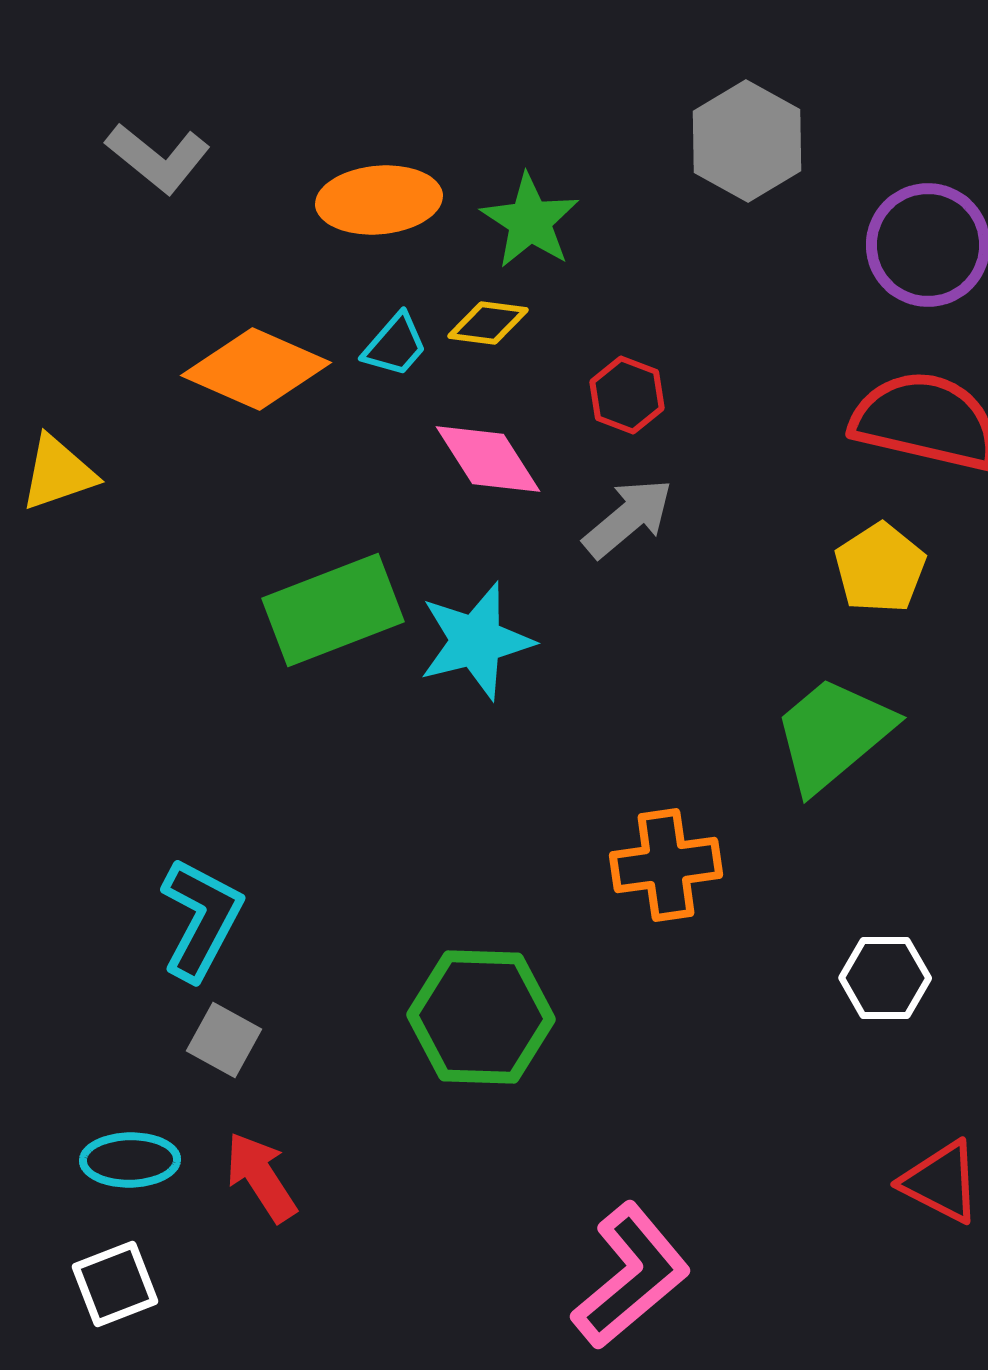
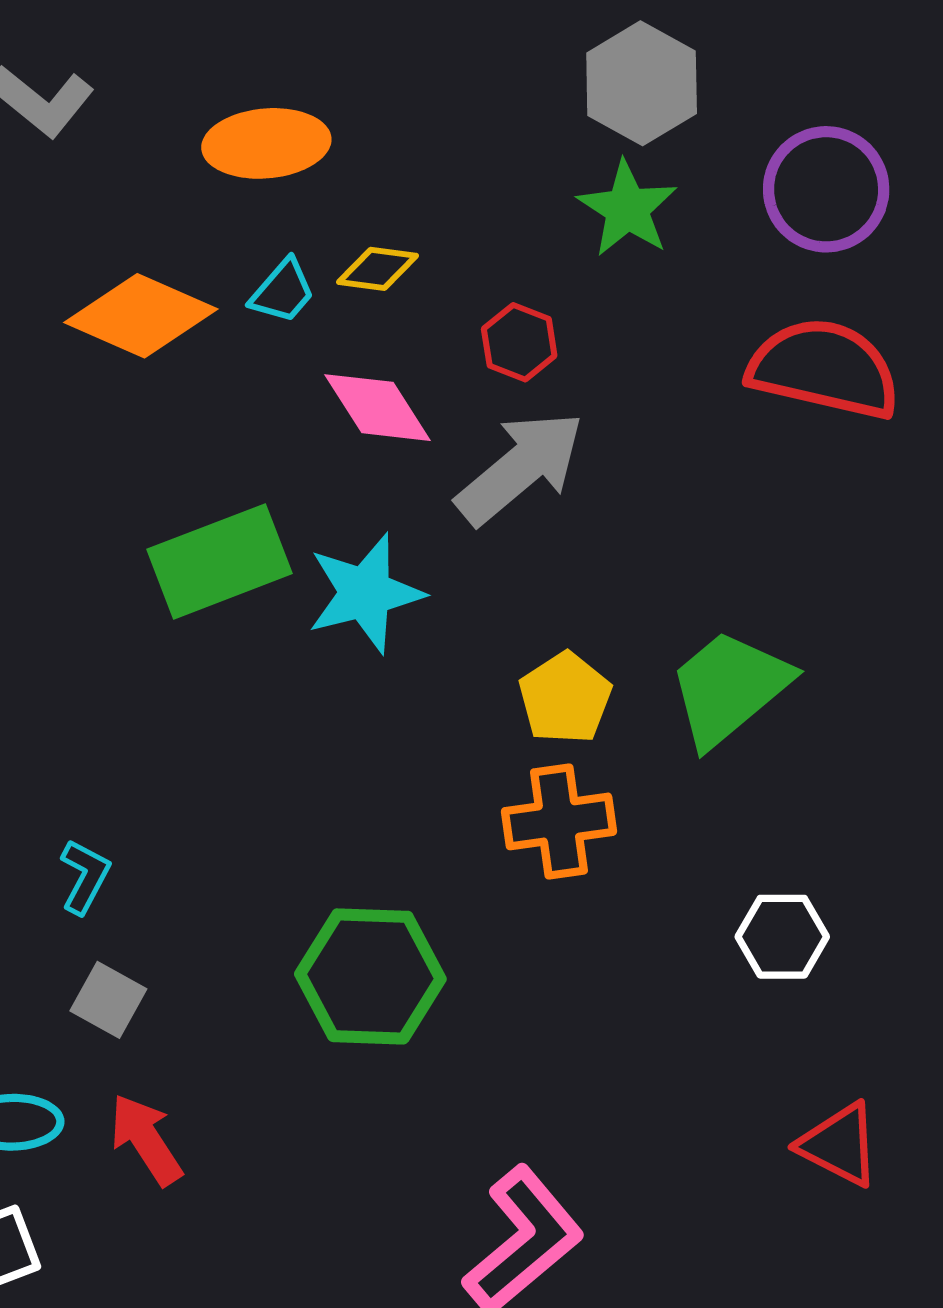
green star: (530, 221) -> (627, 209), moved
gray arrow: (628, 518) -> (520, 468), size x1.4
yellow pentagon: (880, 568) -> (565, 698), moved
cyan L-shape: (201, 919) -> (85, 877), size x0.6

